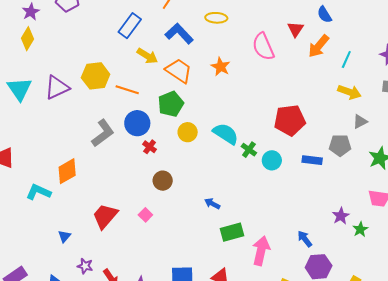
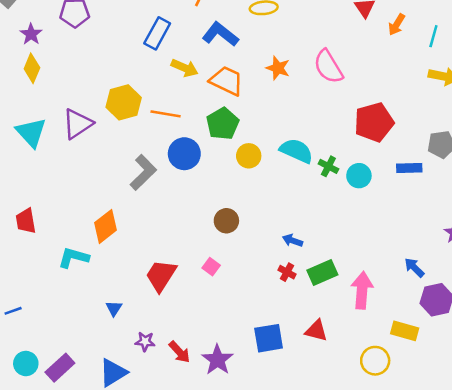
orange arrow: (319, 46) -> (397, 25), size x0.7
pink semicircle: (263, 47) -> (328, 67), moved
red cross: (150, 147) -> (287, 272), moved

